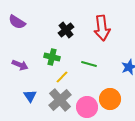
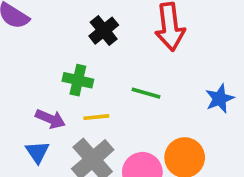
purple arrow: (20, 65) -> (50, 119), moved
yellow line: (62, 77) -> (96, 117), turned 40

